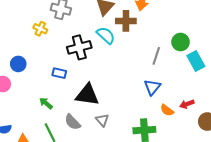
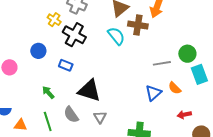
black cross: (79, 47) -> (74, 35), moved, turned 35
gray line: (156, 56) -> (162, 63), turned 54
blue circle: (18, 64) -> (38, 51), moved
orange semicircle: (167, 110) -> (175, 88), moved

